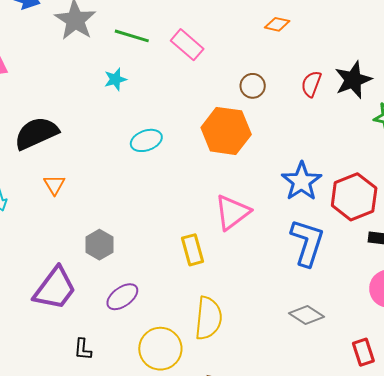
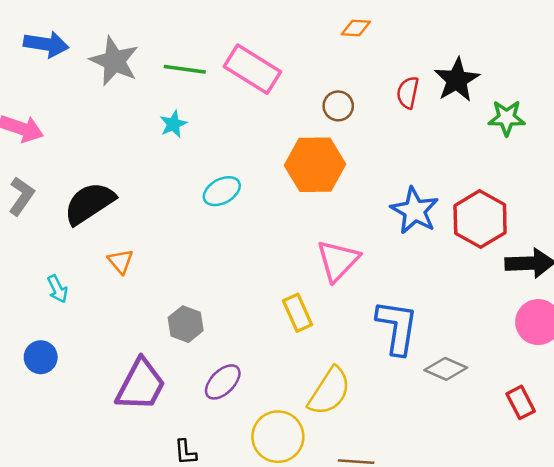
pink rectangle: (187, 45) -> (252, 69), size x1.4
blue L-shape: (307, 243) -> (397, 327), moved
yellow semicircle: (208, 318) -> (329, 391), turned 36

